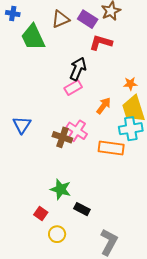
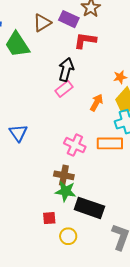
pink cross: (77, 131) -> (75, 145), moved
brown cross: (62, 137) -> (64, 175), moved
black rectangle: (82, 209) -> (89, 208), size x1.8
red square: (41, 214) -> (49, 218), turned -32

